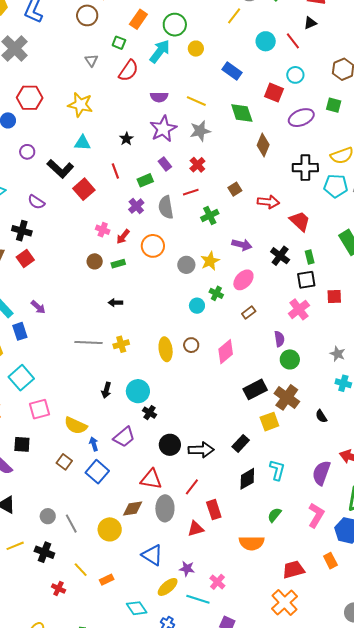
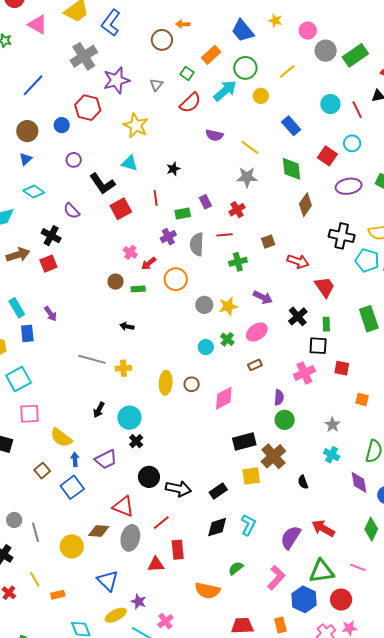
yellow line: (234, 16) -> (287, 71), moved
purple star: (163, 129) -> (116, 80), moved

